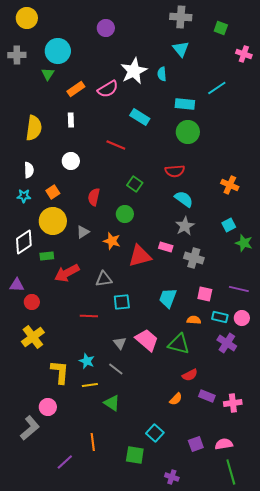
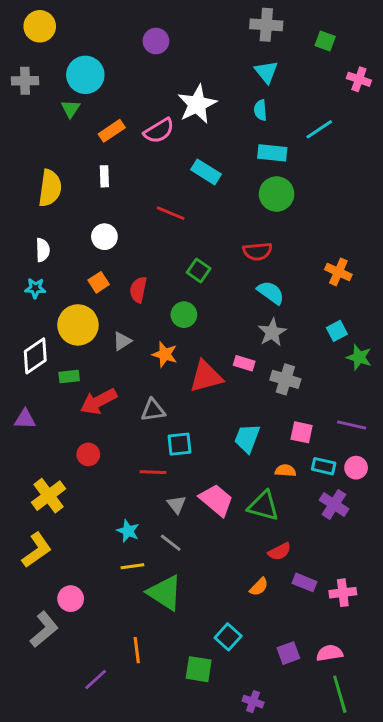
cyan semicircle: (162, 74) -> (260, 110), moved
orange square: (53, 192) -> (99, 282), moved
red circle: (32, 302) -> (88, 454), moved
red line: (89, 316) -> (153, 472), moved
yellow L-shape: (60, 372) -> (37, 550), moved, turned 50
green triangle: (112, 403) -> (165, 593), size x1.5

